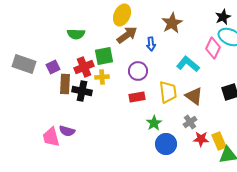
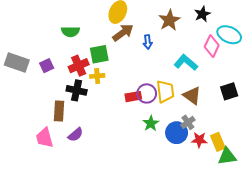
black star: (223, 17) -> (202, 14), moved
purple circle: (138, 71) -> (147, 93), moved
brown rectangle: (65, 84) -> (59, 111), moved
purple semicircle: (67, 131) -> (76, 135), moved, turned -56
blue circle: (166, 144) -> (177, 133), moved

